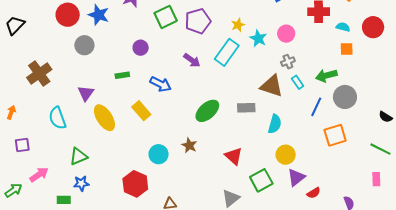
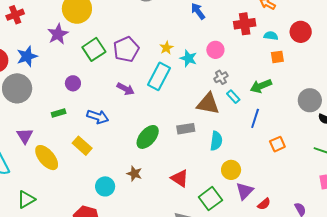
blue star: (99, 15) -> (27, 56), turned -30
gray circle: (84, 45) -> (17, 88), size x1.5
gray circle: (345, 97) -> (310, 100), moved
orange square: (335, 135) -> (277, 144), size x0.7

